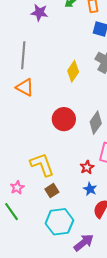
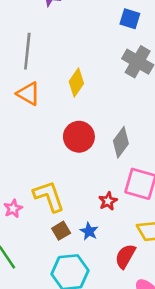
yellow diamond: (73, 71) -> (76, 82), moved
pink star: (17, 187) -> (13, 209), moved
blue star: (90, 189) -> (89, 231), moved

